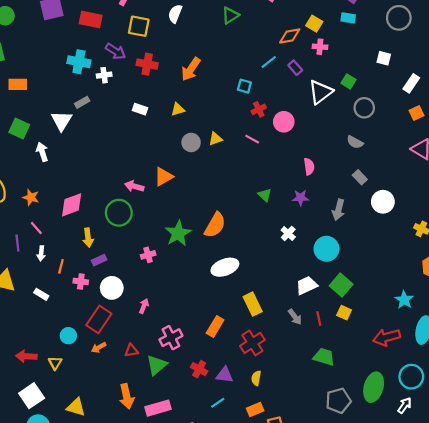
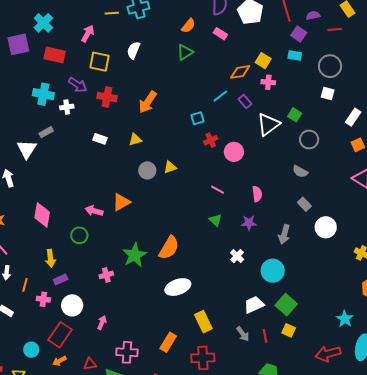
gray circle: (399, 18) -> (330, 66), moved
cyan square: (244, 86) -> (197, 118), turned -32
pink line: (252, 139) -> (218, 190), moved
pink diamond: (72, 205) -> (42, 215), moved, turned -60
green circle: (119, 213) -> (79, 235), size x0.7
pink cross: (171, 338) -> (127, 352), turned 30
red cross: (252, 343) -> (203, 358), turned 30

